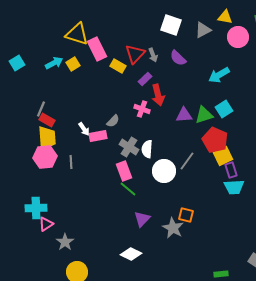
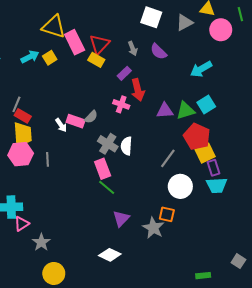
red triangle: (135, 54) -> (99, 44), moved
pink rectangle: (98, 136) -> (76, 121), moved, turned 30
white circle: (164, 171) -> (180, 186), moved

